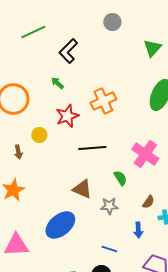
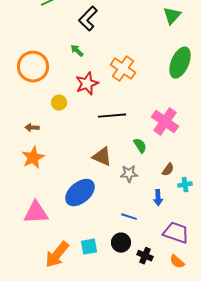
orange cross: (103, 101) -> (123, 69), turned -30
brown arrow: (18, 152) -> (32, 128), moved, turned 104

